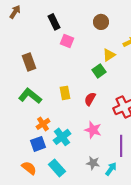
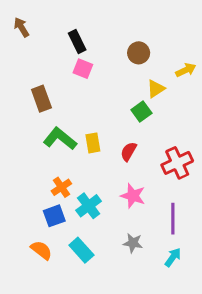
brown arrow: (15, 12) -> (21, 27), turned -64
brown circle: (101, 22) -> (139, 53), moved
pink square: (67, 41) -> (83, 69), moved
green L-shape: (30, 96) -> (60, 139), moved
cyan arrow: (111, 169) -> (173, 257), moved

